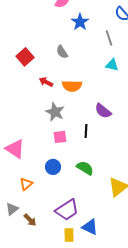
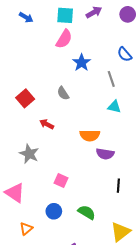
orange semicircle: (72, 86) -> (90, 135), moved
purple semicircle: (103, 111) -> (105, 154), turned -30
gray star: (55, 112) -> (29, 154), moved
black line: (86, 131) -> (118, 186), moved
pink square: (60, 137) -> (61, 180), turned 32

